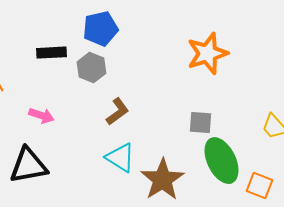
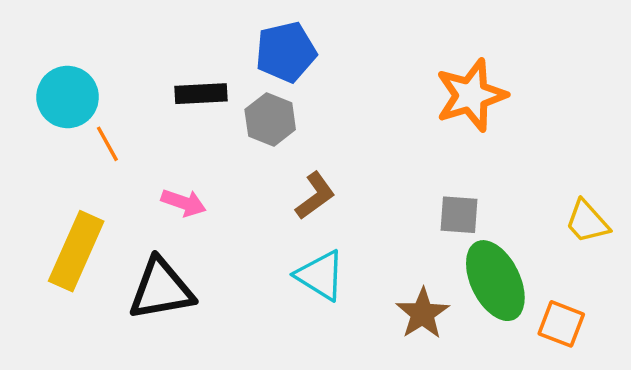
brown star: (162, 180) -> (423, 313), moved, size x0.7

